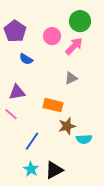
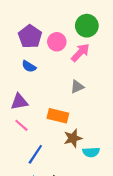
purple pentagon: (15, 31) -> (30, 36), moved
pink line: (11, 114) -> (21, 125), moved

